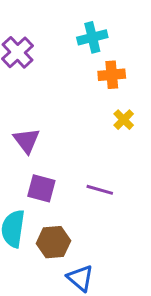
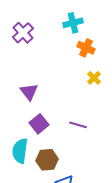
orange cross: (112, 75) -> (86, 48), turned 30
purple square: (41, 188) -> (39, 124), turned 36

